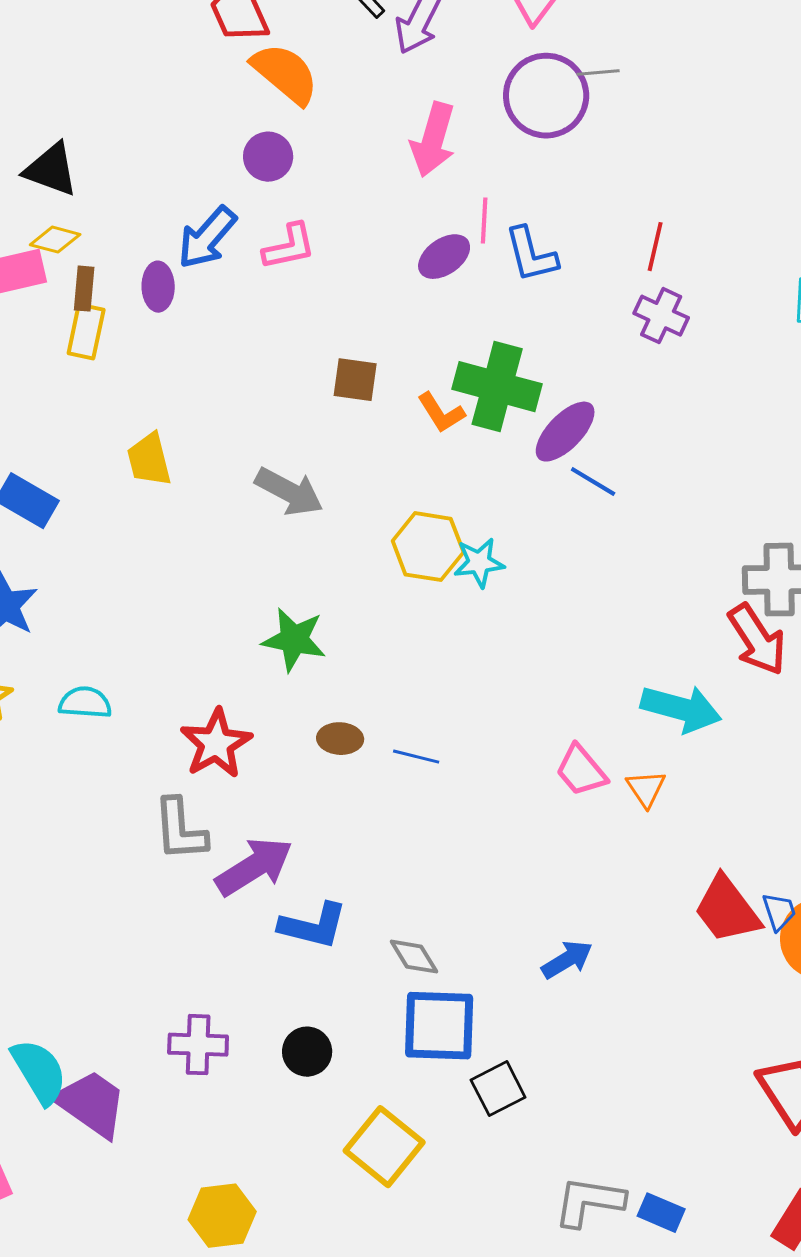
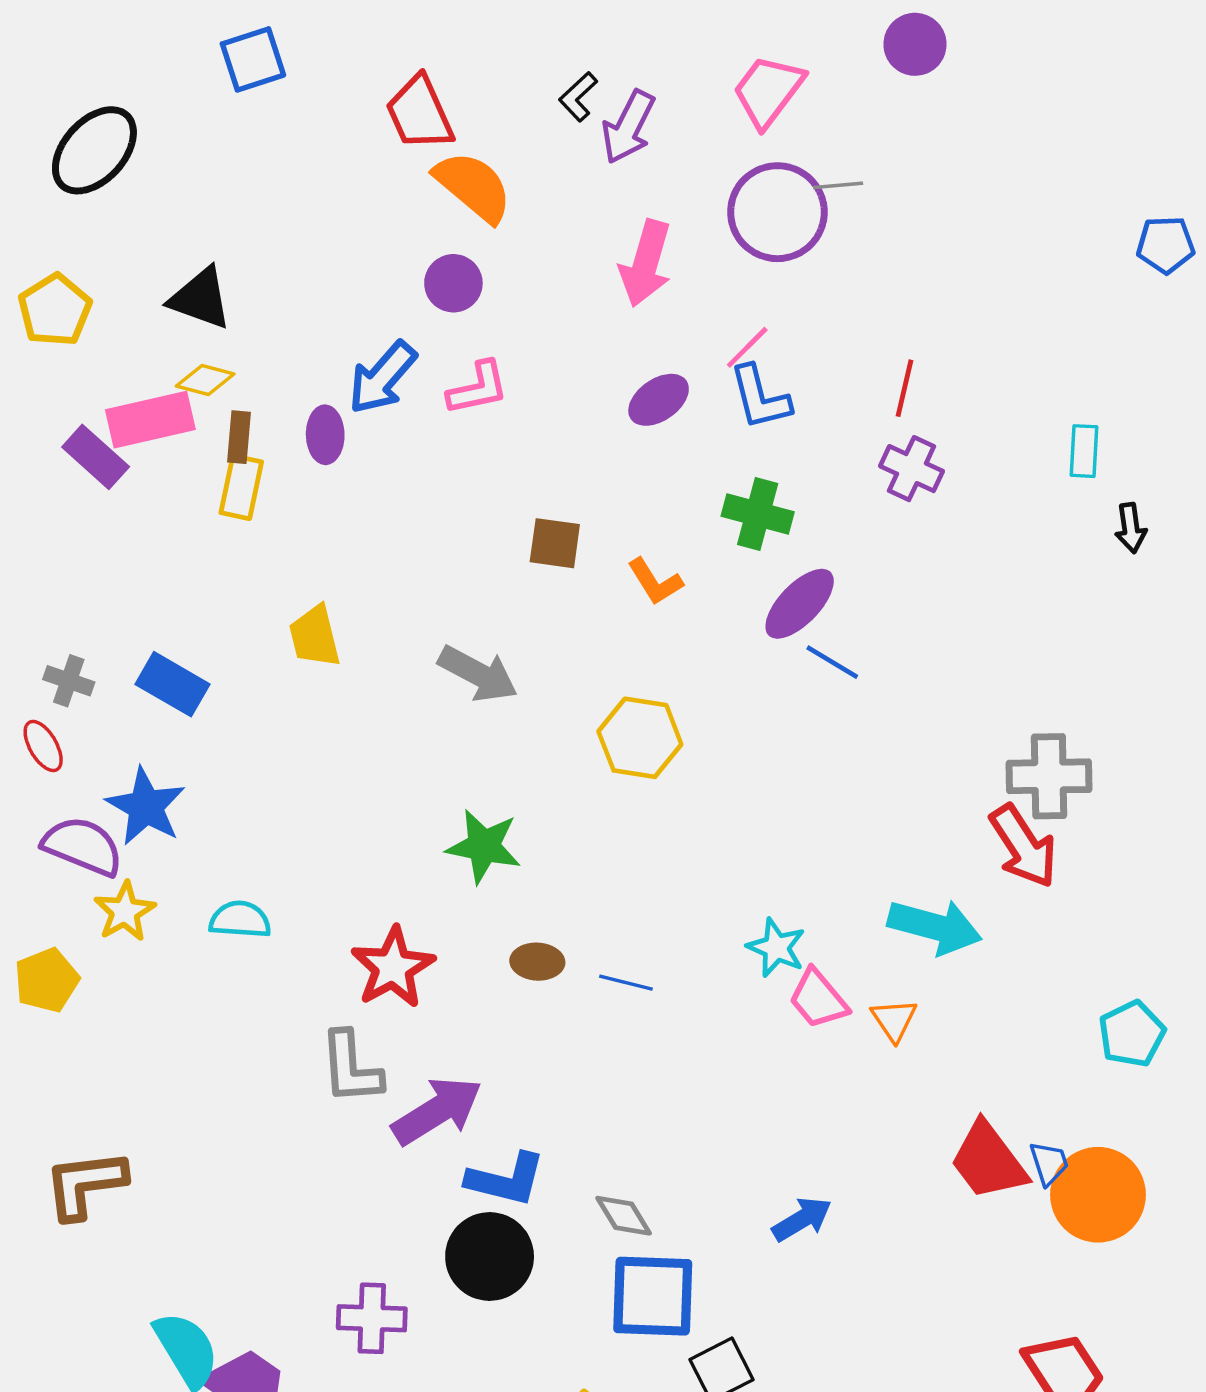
pink line: (484, 221) -> (747, 347), moved, turned 42
green cross: (497, 387) -> (758, 514), moved, size x0.7
cyan star: (479, 563) -> (776, 948), moved, turned 30
black circle: (307, 1052) -> (490, 1257), moved, size x1.5

